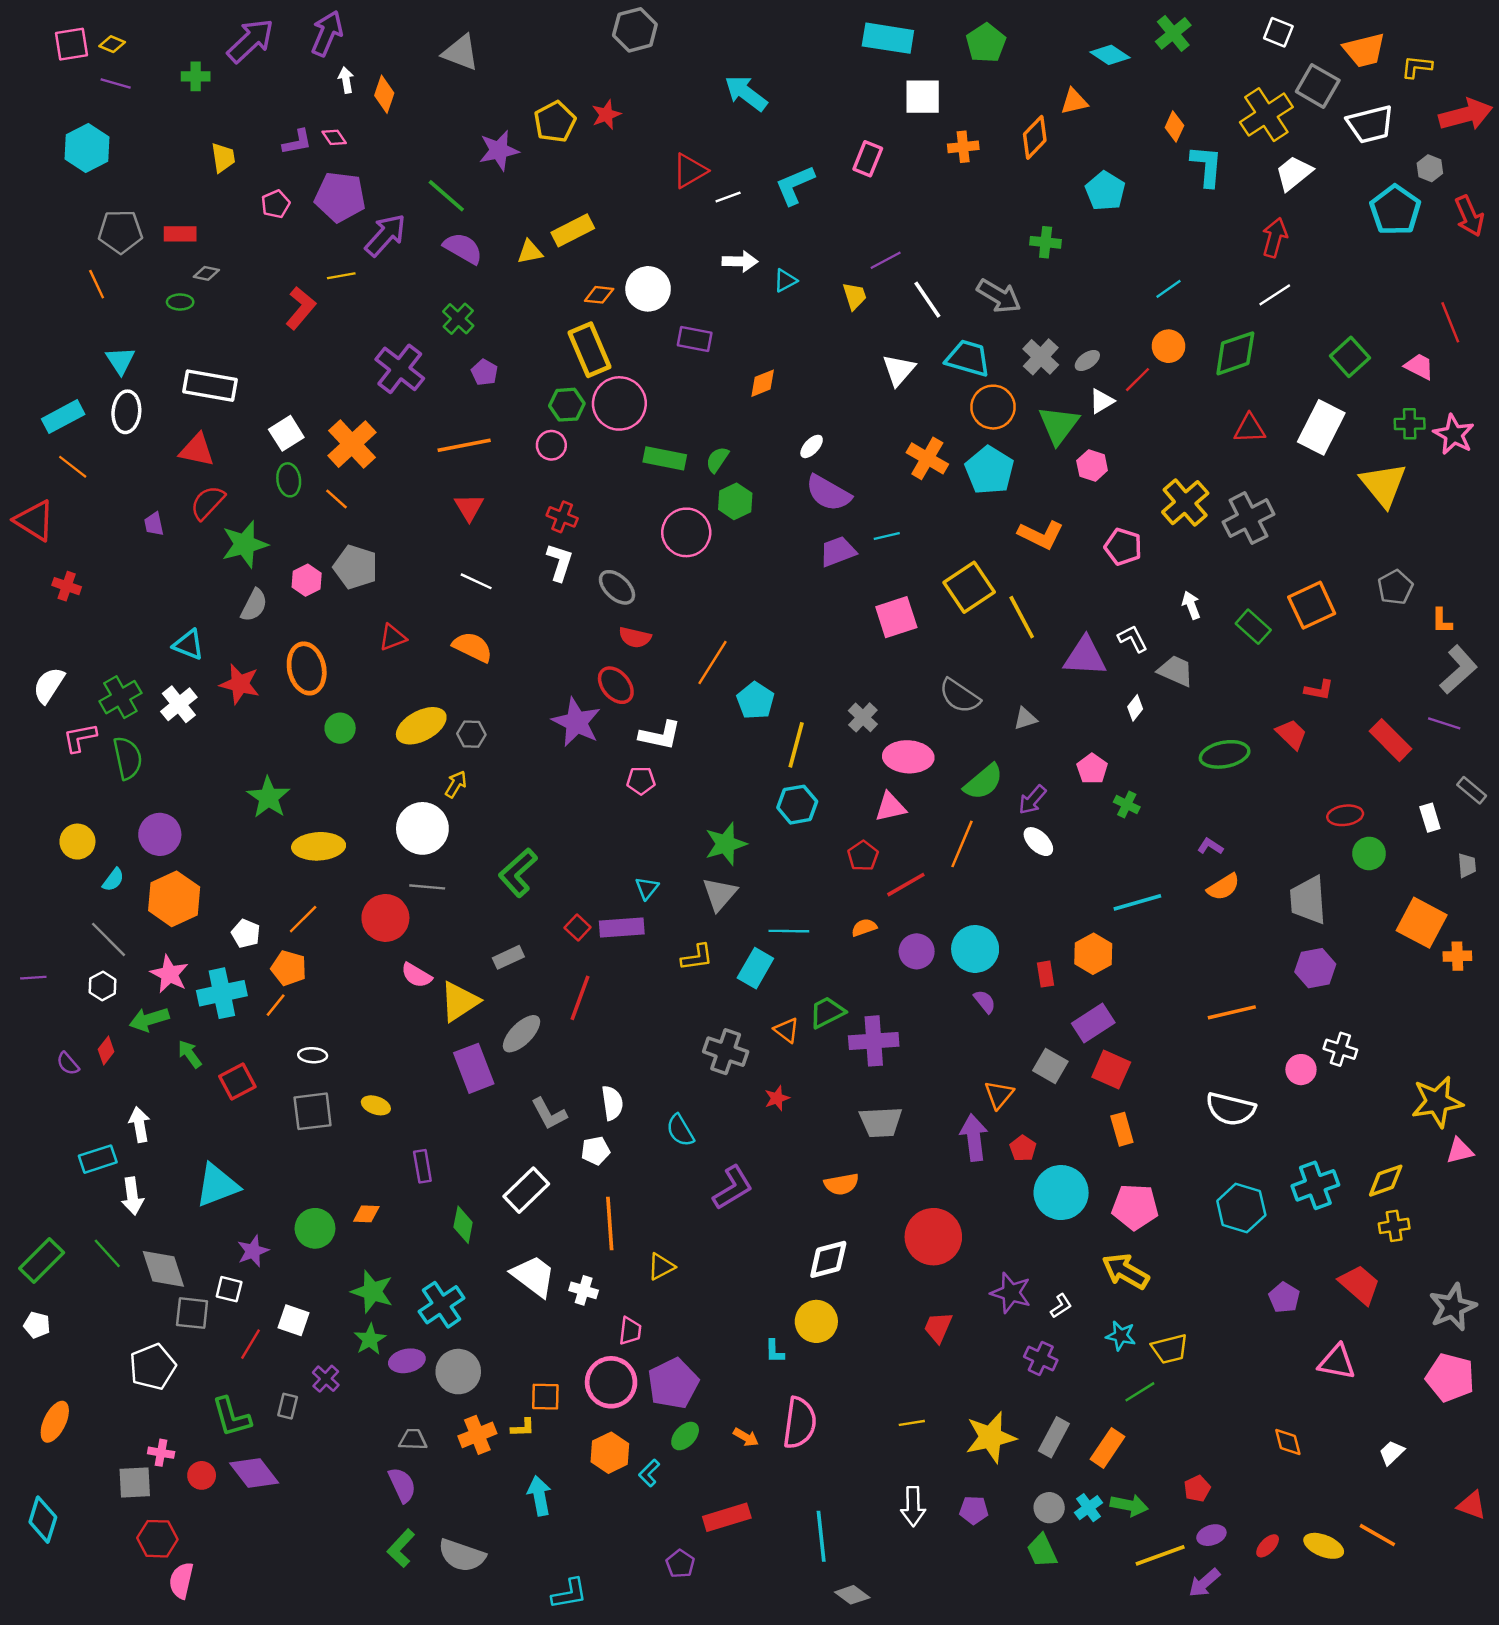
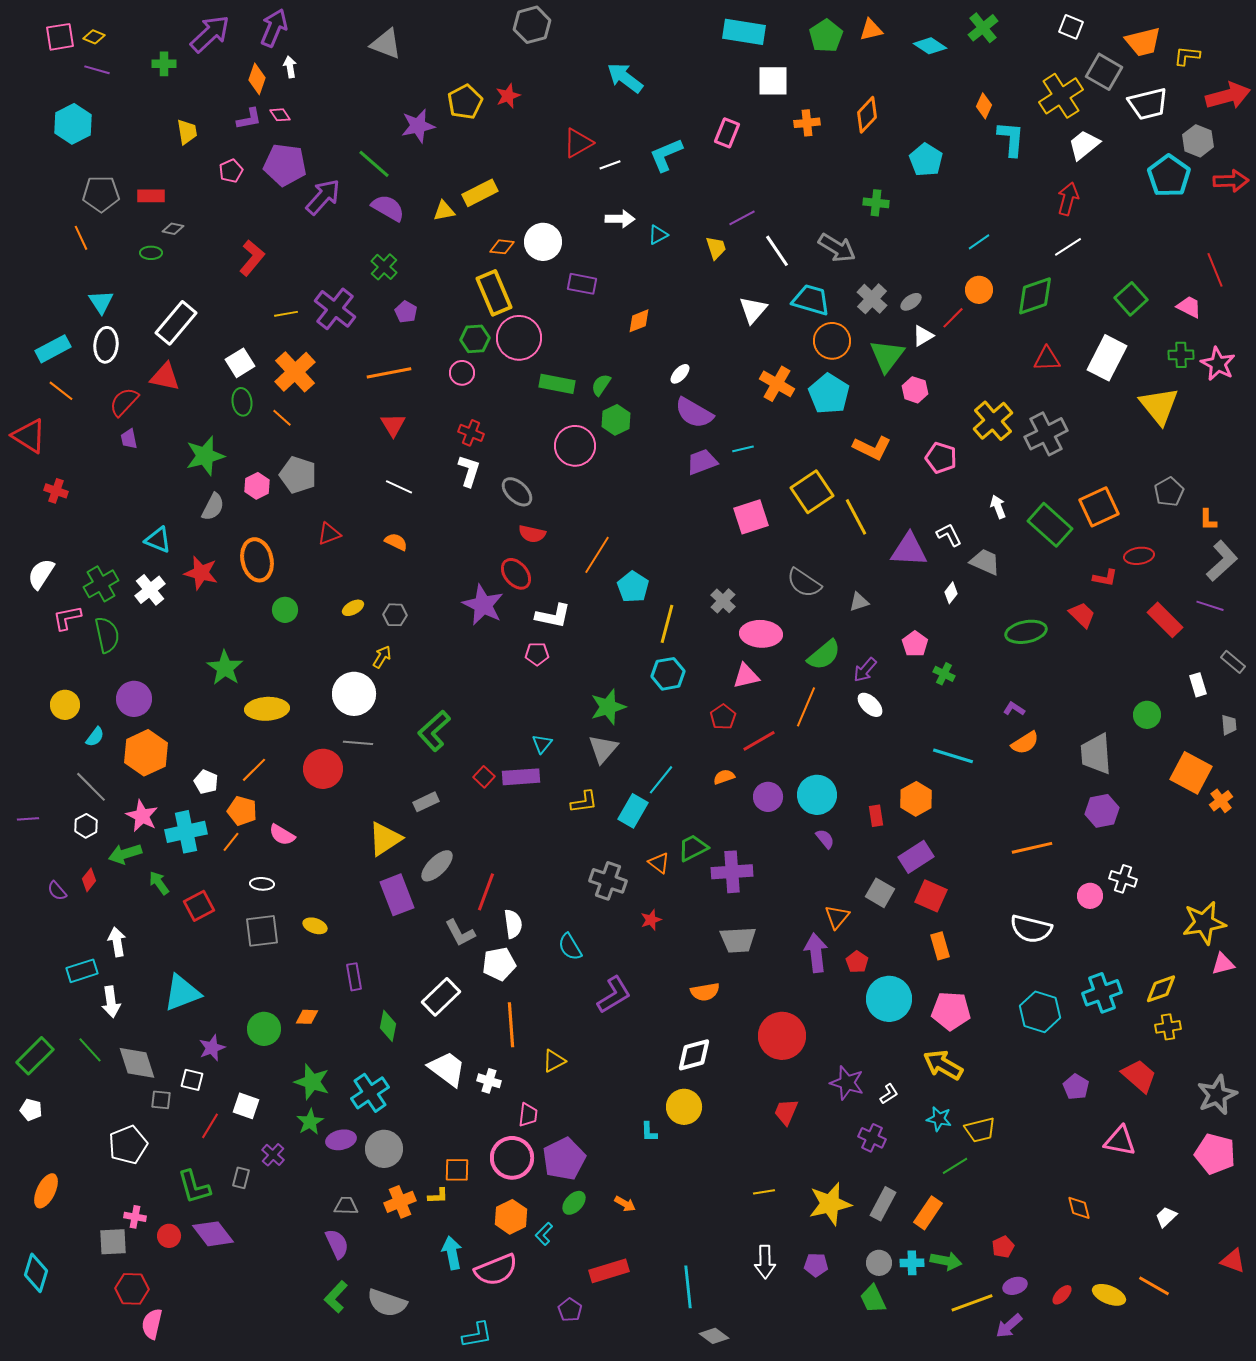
orange diamond: (384, 94) -> (257, 79), moved
orange triangle: (1074, 101) -> (871, 30), moved
gray hexagon: (1430, 168) -> (1198, 141), size x1.4
red arrow: (1469, 216) -> (1231, 181), turned -68
yellow line: (341, 276) -> (286, 314), moved
white rectangle: (210, 386) -> (176, 323), turned -60
red semicircle: (208, 503) -> (124, 402), moved
green rectangle: (1253, 627) -> (1050, 525), size x1.5
orange semicircle: (473, 647) -> (396, 542), size x0.7
yellow ellipse: (421, 726) -> (353, 608), size x0.5
red ellipse: (1345, 815) -> (1139, 556), moved
cyan line: (1137, 902) -> (953, 756), turned 33
cyan line: (789, 931) -> (661, 780), turned -52
orange cross: (1457, 956) -> (1221, 801), turned -35
pink semicircle: (416, 975) -> (282, 835), moved
red line: (580, 998) -> (486, 892), moved
white pentagon: (596, 1151) -> (499, 964), size x1.4
gray square: (192, 1313) -> (161, 1100), size x0.7
pink semicircle: (800, 1423) -> (496, 1270), moved, turned 60
cyan cross: (1089, 1508) -> (912, 1263), turned 35

